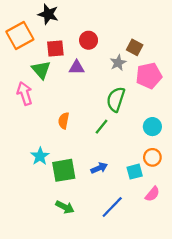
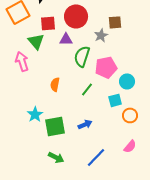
red circle: (89, 40) -> (76, 16), size x1.5
brown square: (135, 47) -> (115, 22), turned -32
pink pentagon: (149, 76) -> (106, 67), moved
green semicircle: (116, 99) -> (82, 56), moved
cyan circle: (152, 127) -> (127, 81), moved
cyan square: (135, 172) -> (115, 100), moved

